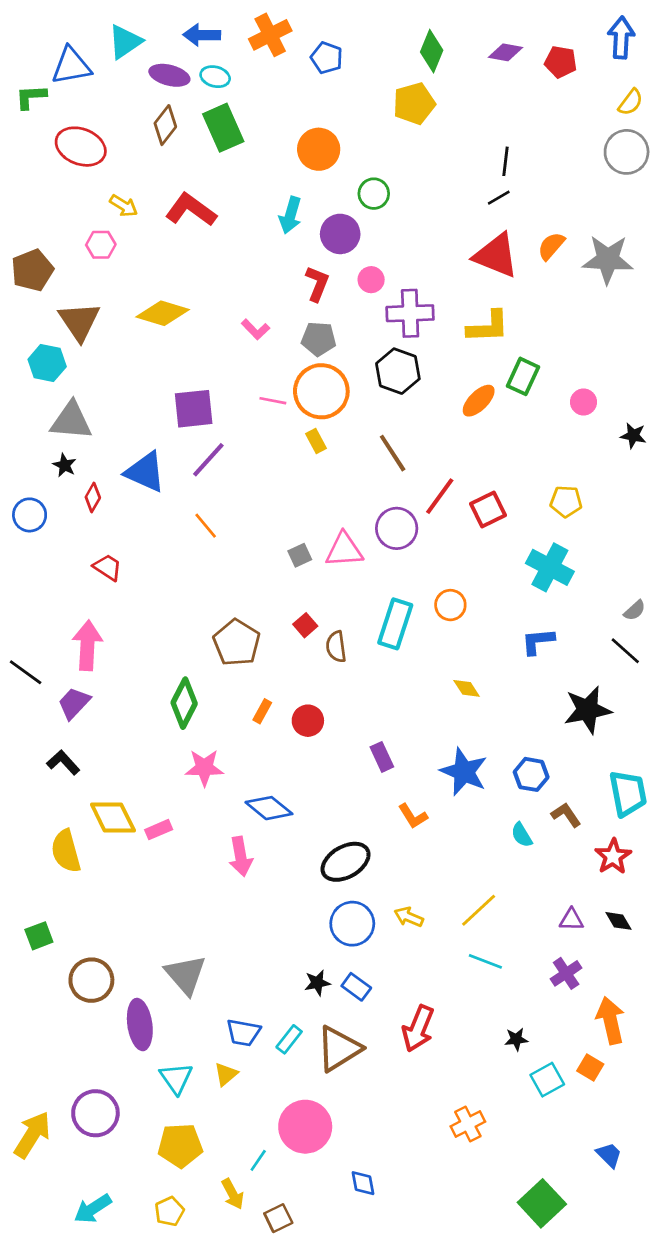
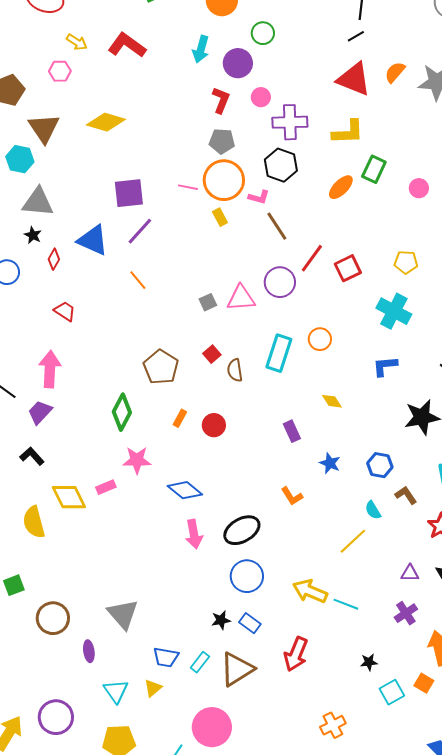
pink L-shape: (255, 329) -> (259, 197), moved, turned -30
purple rectangle: (382, 757) -> (292, 431), moved
blue star: (464, 772) -> (330, 463), size x0.6
pink rectangle: (159, 830) -> (106, 487), moved
pink arrow: (241, 856) -> (194, 534), moved
yellow line: (479, 910) -> (353, 541), moved
yellow arrow: (409, 917) -> (310, 591), moved, size x1.6
purple ellipse: (140, 1025) -> (89, 651), size x0.6

